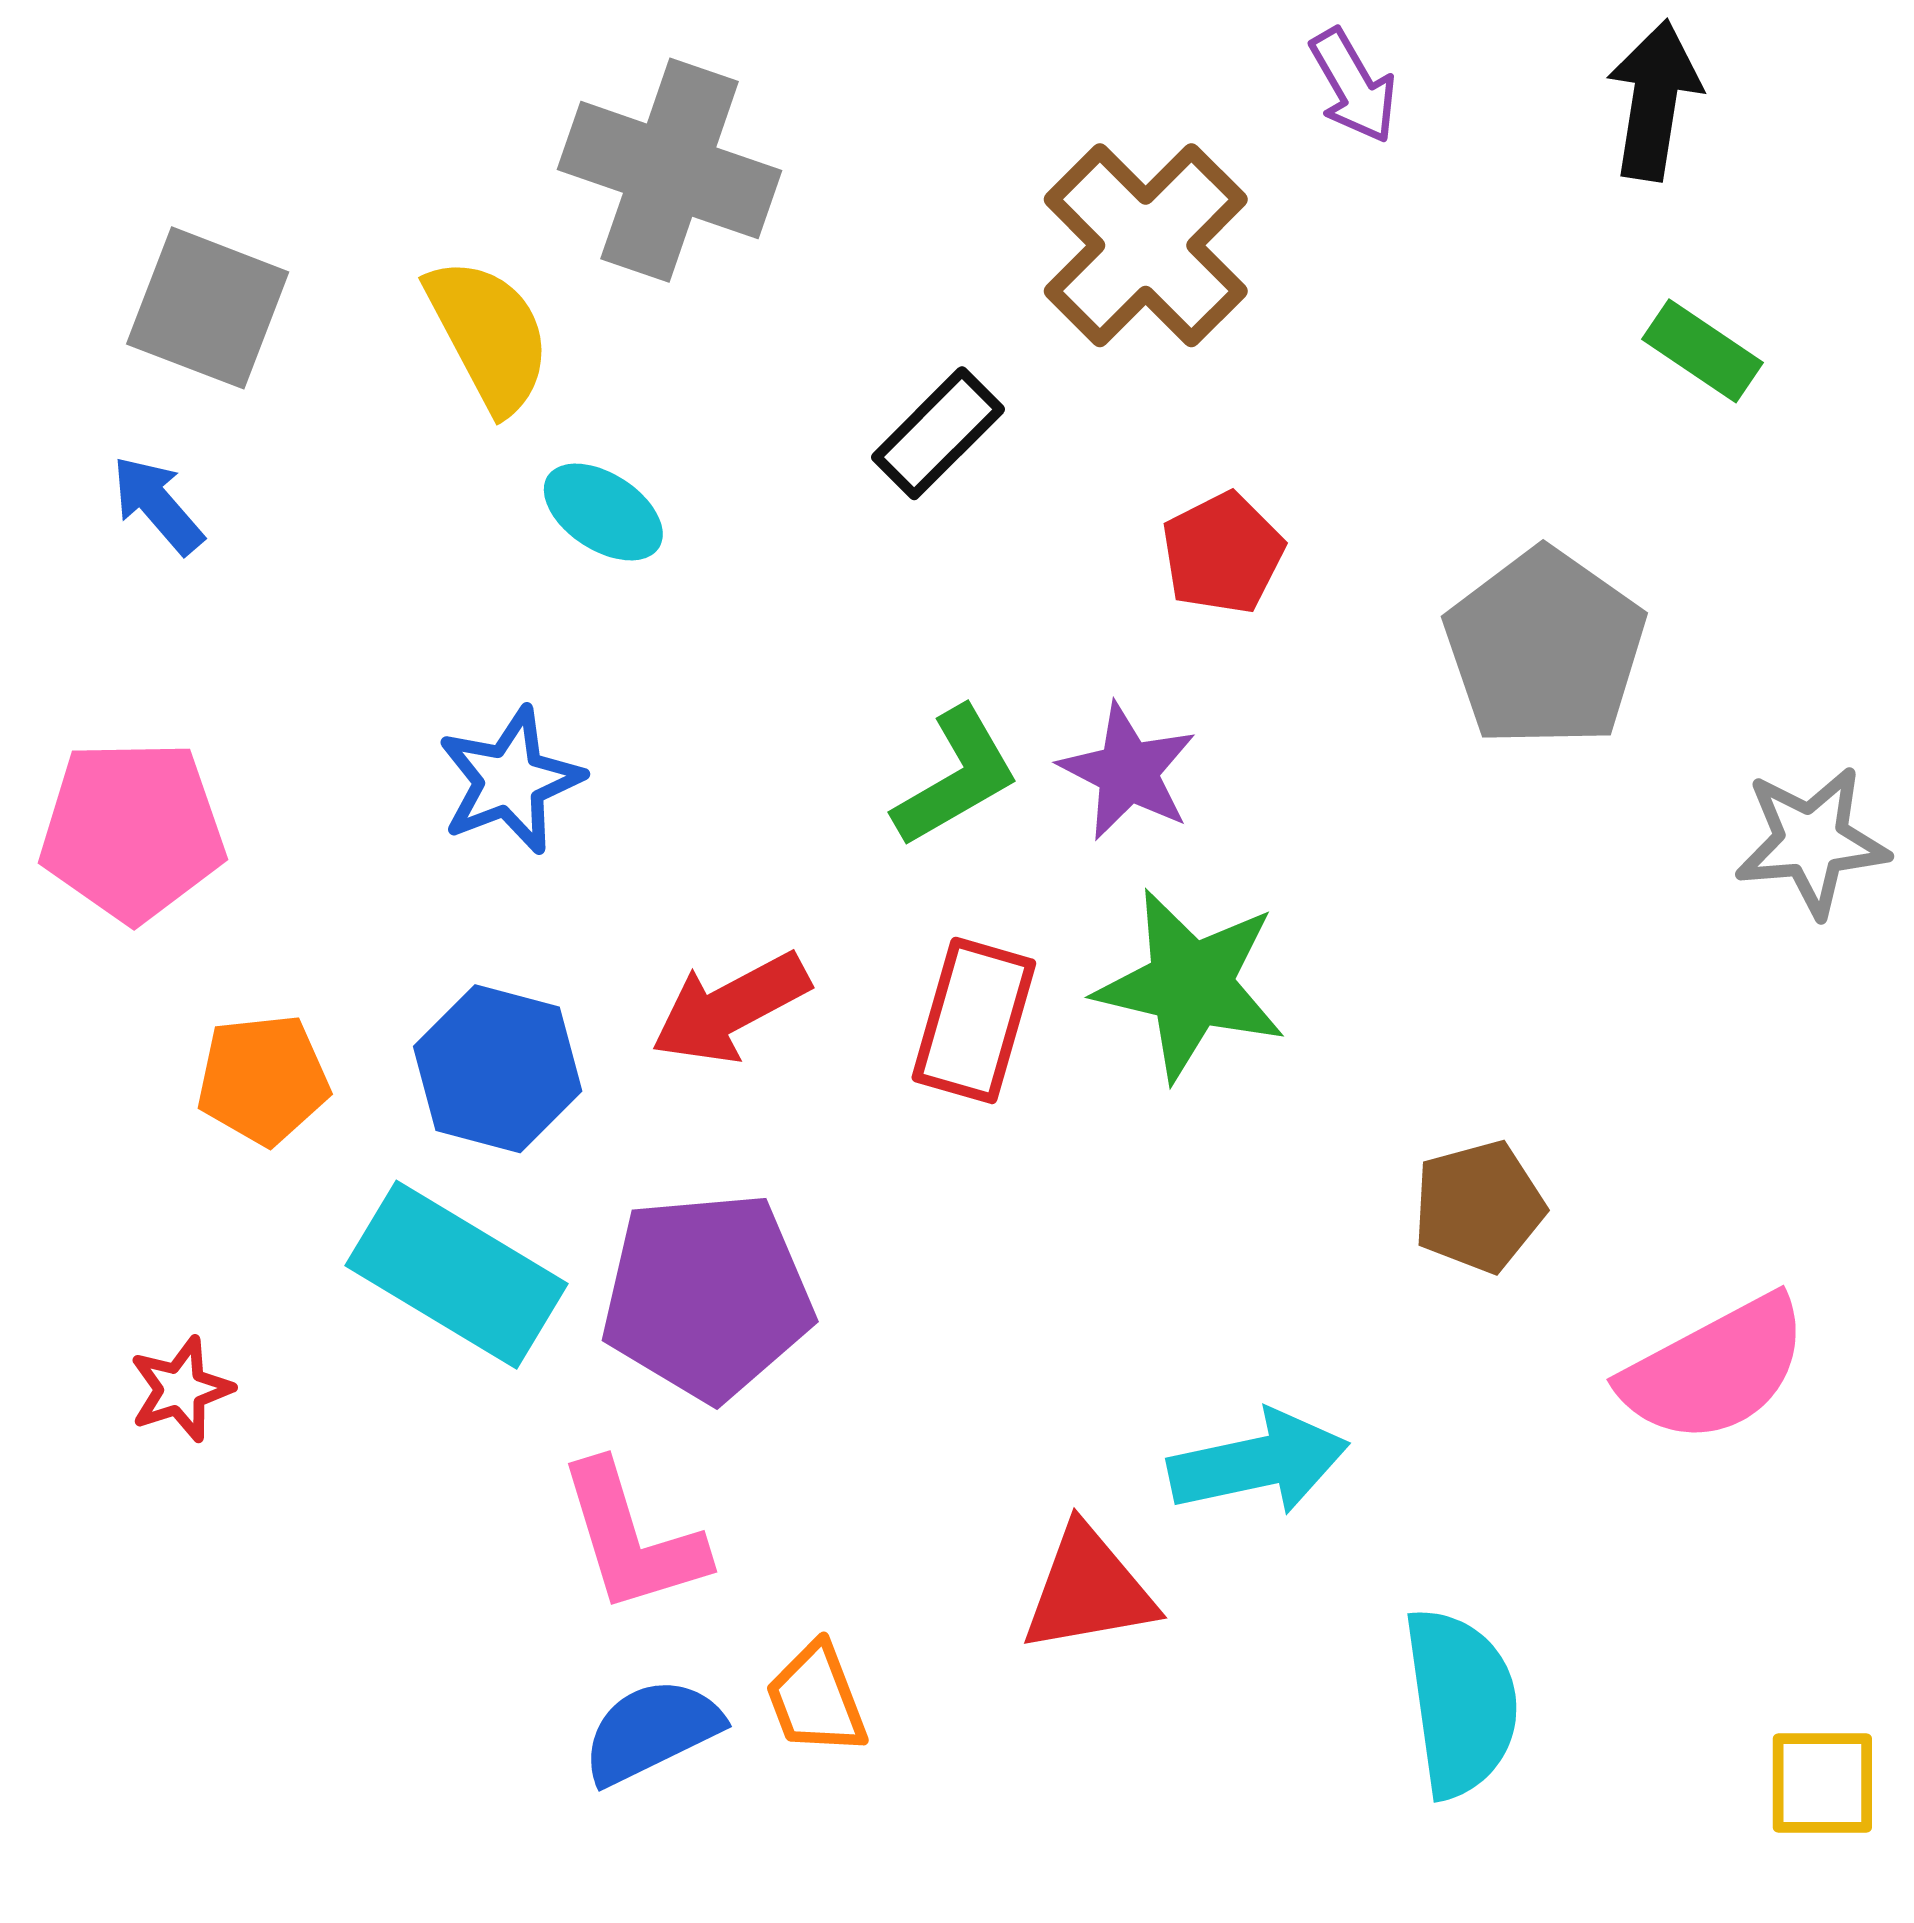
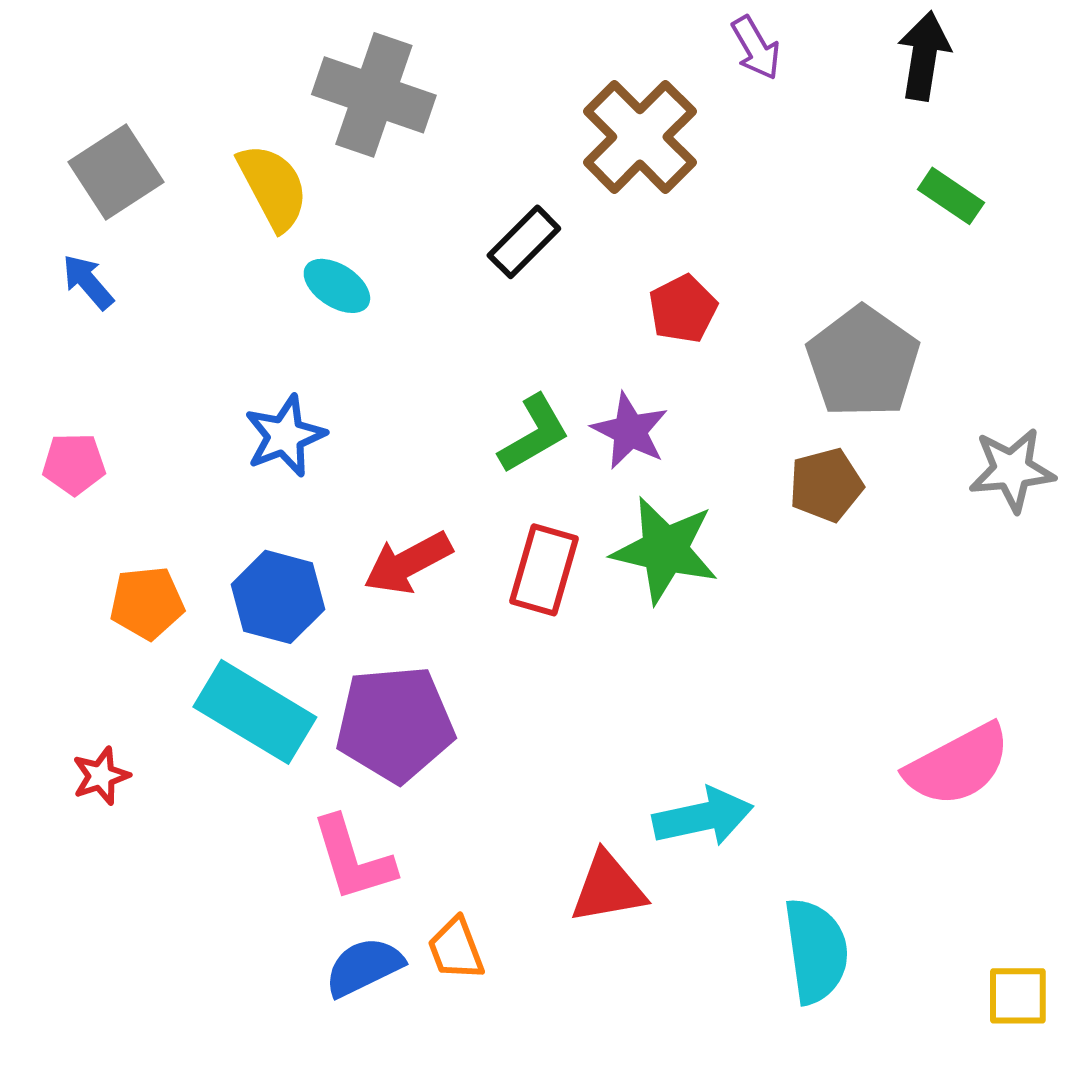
gray square: (208, 308) -> (116, 172), turned 36
pink pentagon: (132, 831) -> (74, 464), size x0.6
brown pentagon: (1479, 1207) -> (826, 485), moved

